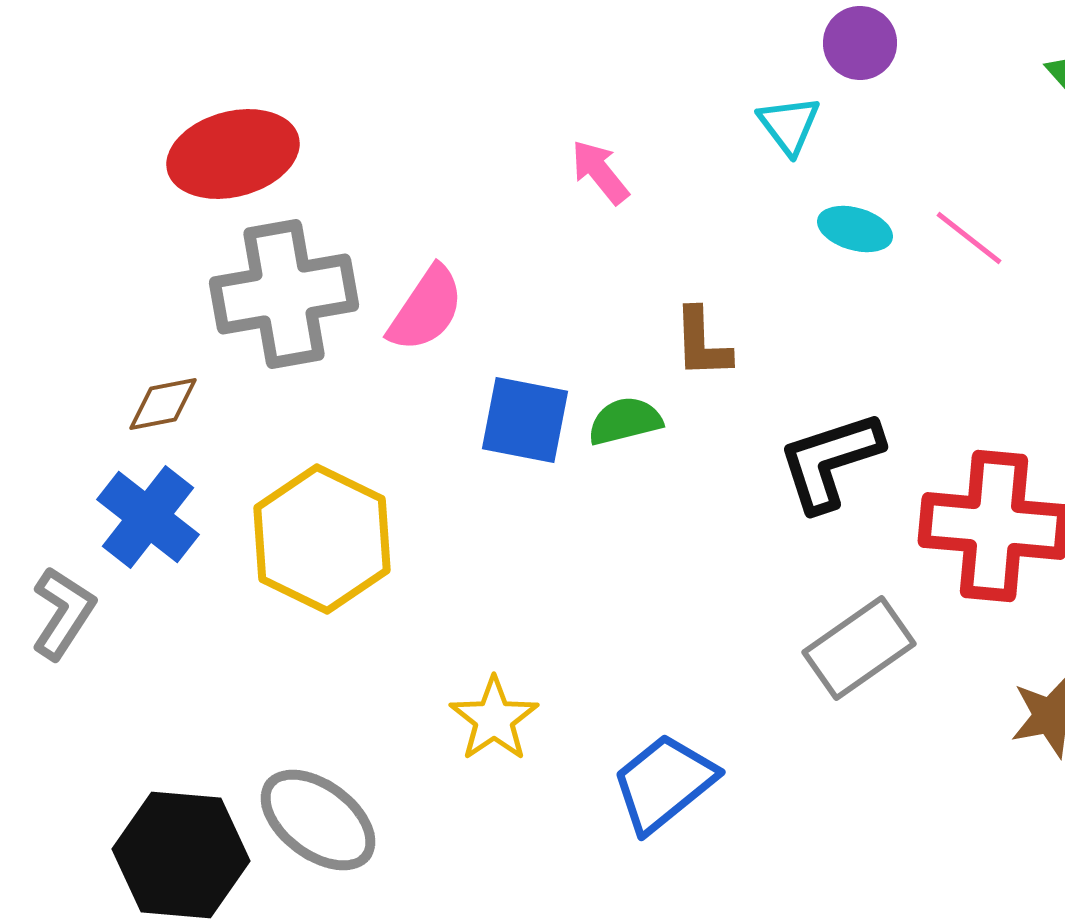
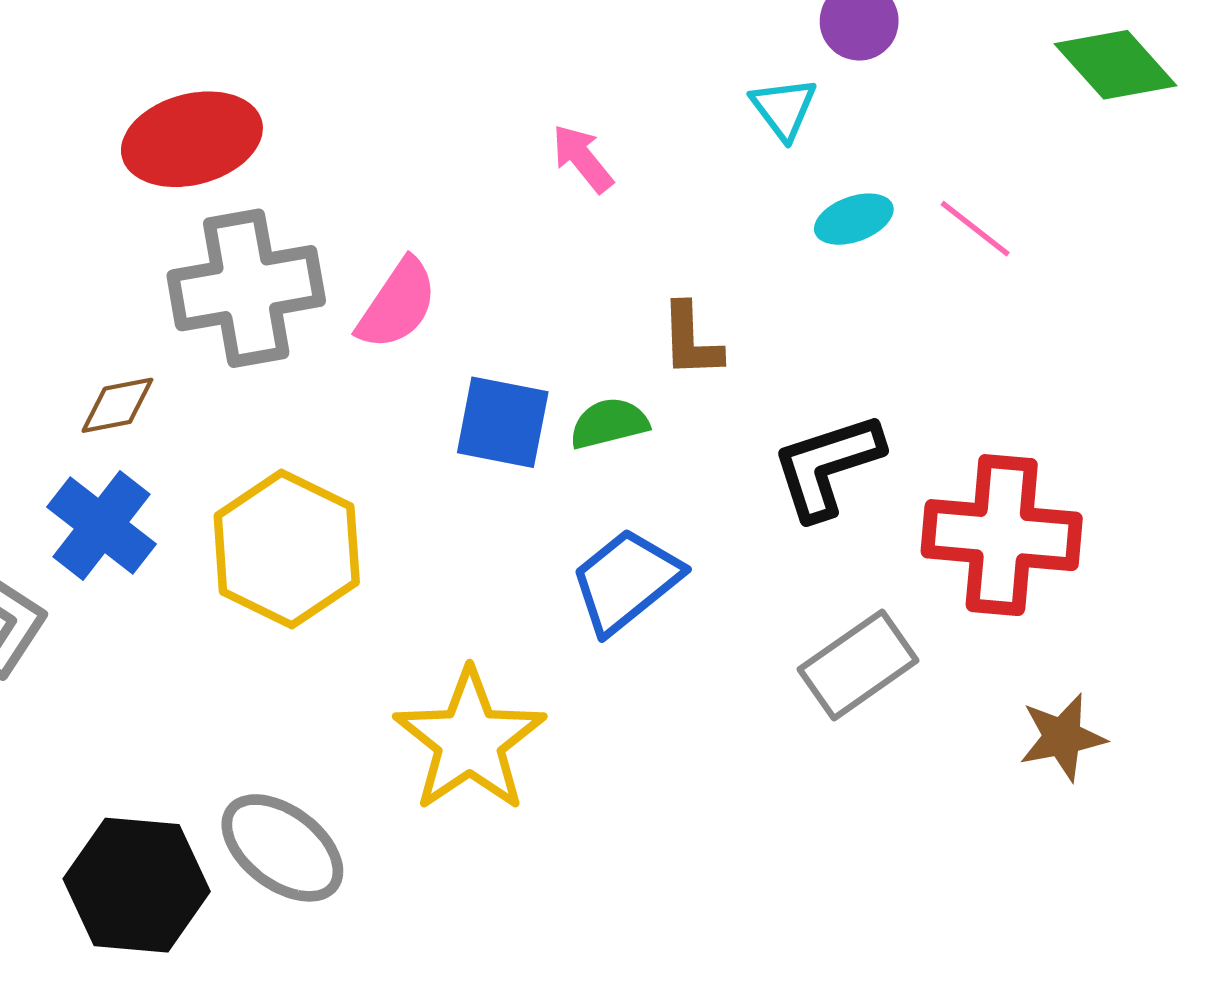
cyan ellipse: (855, 229) -> (854, 219), turned -36
yellow star: (494, 719) -> (470, 740), size x1.6
blue trapezoid: (664, 783) -> (626, 581), moved

